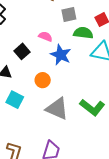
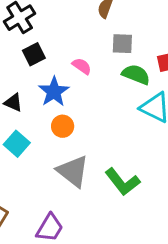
black square: (22, 51) -> (34, 54), moved
blue star: (61, 55) -> (54, 92), moved

